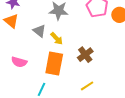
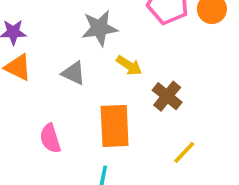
yellow arrow: (57, 39) -> (129, 66), moved
pink semicircle: (19, 62) -> (50, 138), turned 70

